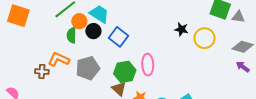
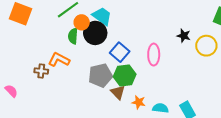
black circle: (93, 31) -> (95, 33), size x1.5
blue square: (118, 37) -> (120, 52), moved
pink ellipse: (148, 65) -> (154, 55), moved
gray pentagon: (88, 68) -> (100, 75), moved

